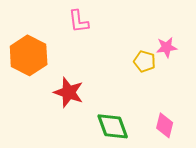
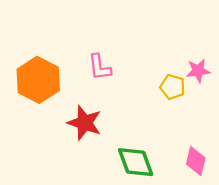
pink L-shape: (79, 21) -> (100, 67), moved

